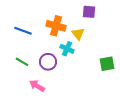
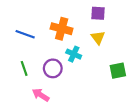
yellow triangle: (78, 34) -> (98, 38), moved
green line: (22, 62) -> (24, 68), turned 40

